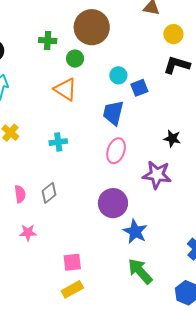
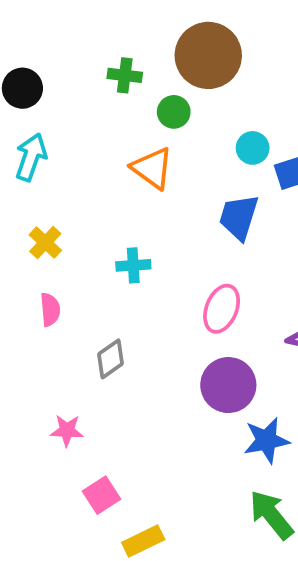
pink ellipse: (116, 151) -> (222, 309), moved
pink semicircle: (20, 194) -> (50, 310), moved
blue star: (135, 232) -> (266, 440), turned 30
pink square: (72, 262) -> (101, 495), moved, turned -30

